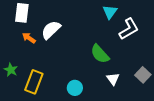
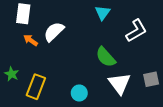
cyan triangle: (110, 12) -> (102, 13), moved
gray square: (143, 75) -> (151, 79), turned 35
white triangle: (113, 79) -> (119, 83), size x1.6

